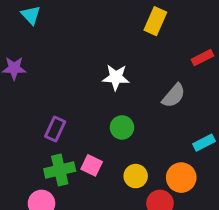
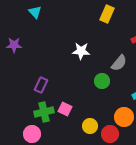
cyan triangle: (31, 15) -> (35, 12), moved
green circle: (122, 127) -> (102, 81), moved
yellow circle: (136, 176) -> (90, 126), moved

